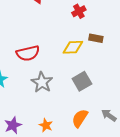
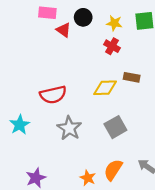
red cross: (79, 11) -> (112, 46), turned -32
orange star: (46, 125) -> (88, 178), moved

